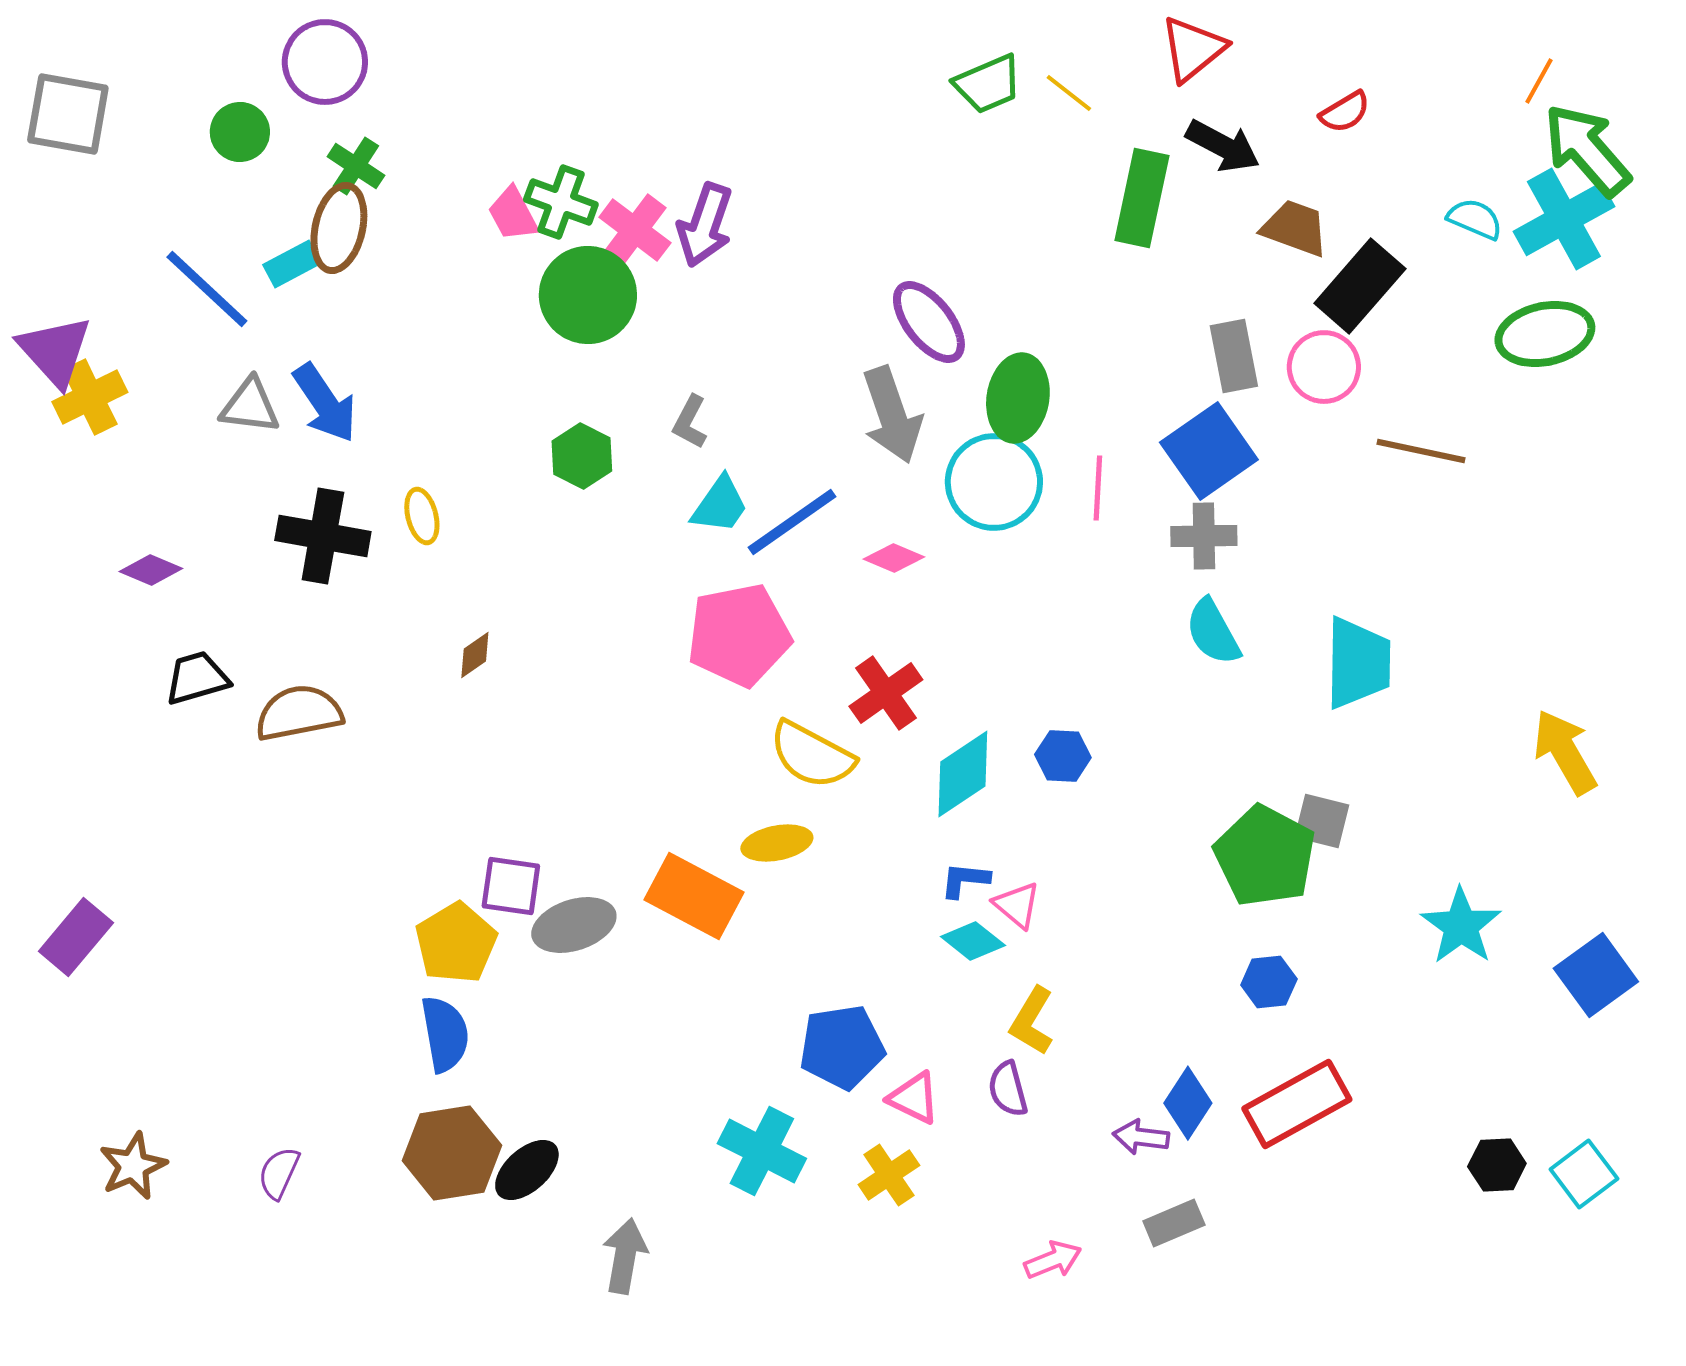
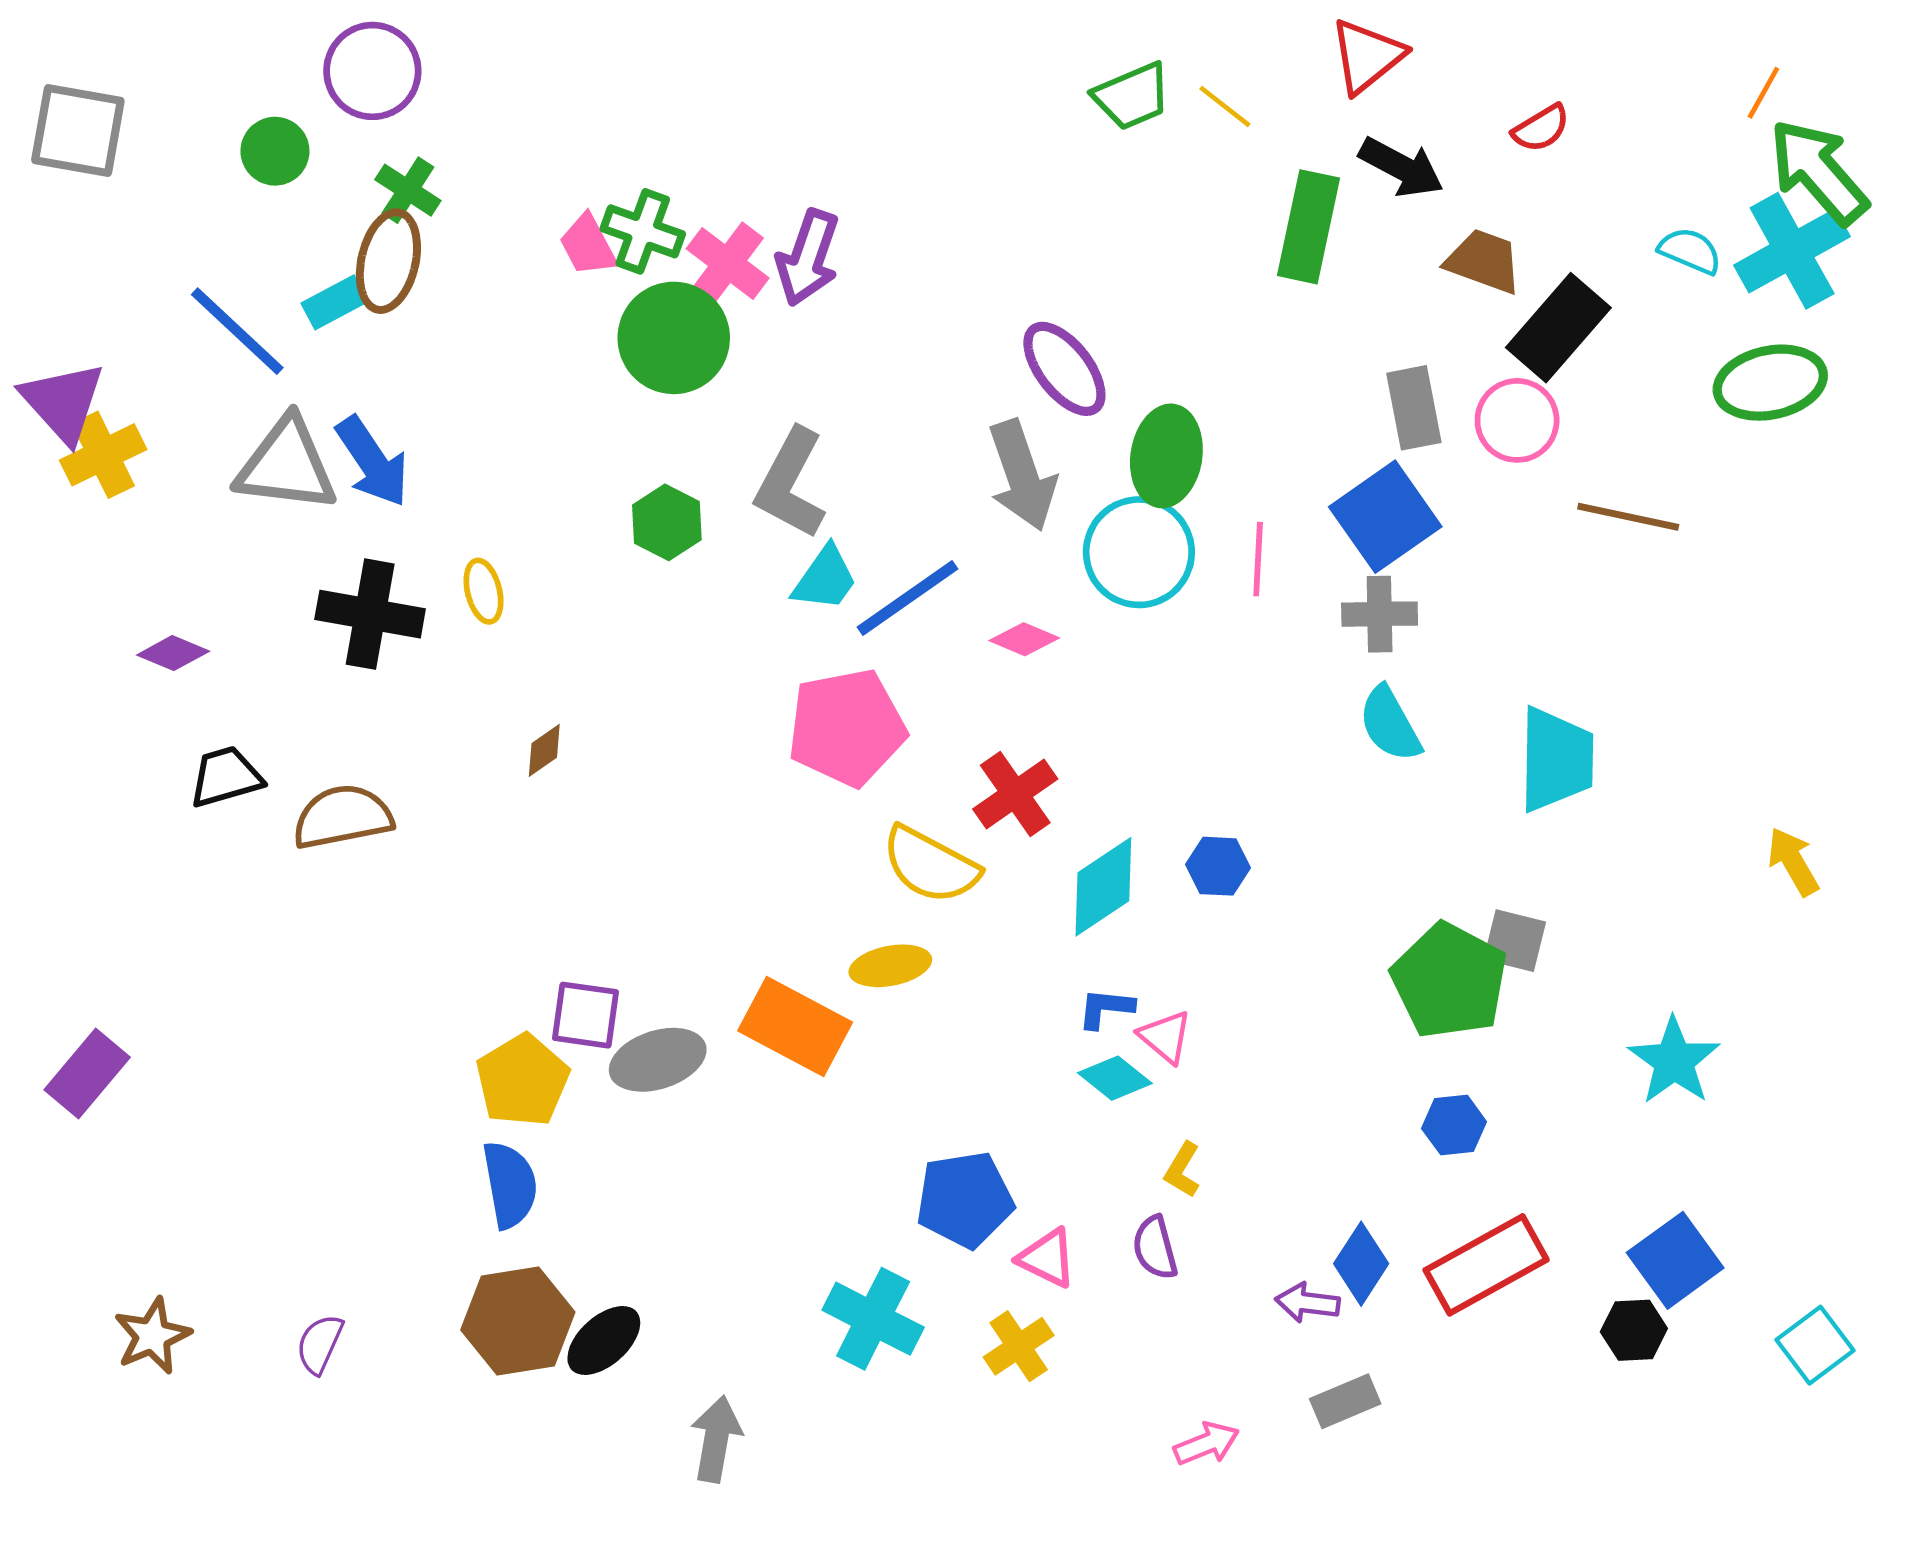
gray triangle: (250, 406) -> (286, 465), size x1.5
gray L-shape: (690, 422) -> (791, 483), size x1.8
yellow arrow: (1565, 752) -> (1793, 862), size x0.7
blue square: (1596, 975) -> (1675, 1260), moved
yellow L-shape: (1032, 1021) -> (1182, 1170), size x0.7
black hexagon: (1497, 1165) -> (1634, 1330), moved

